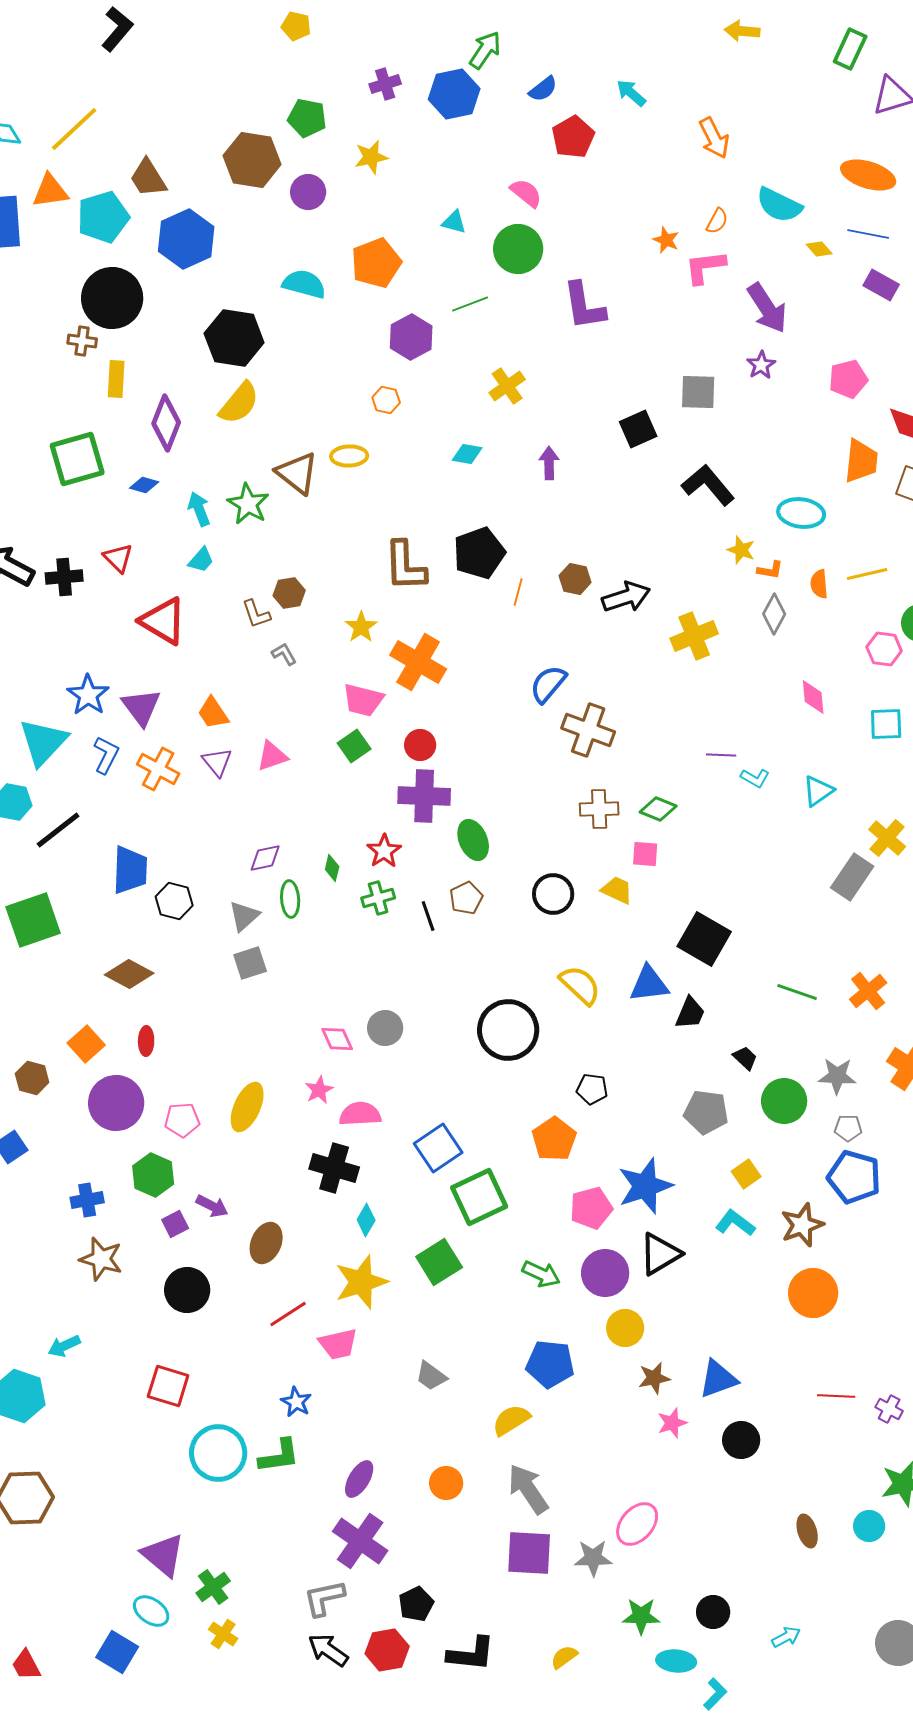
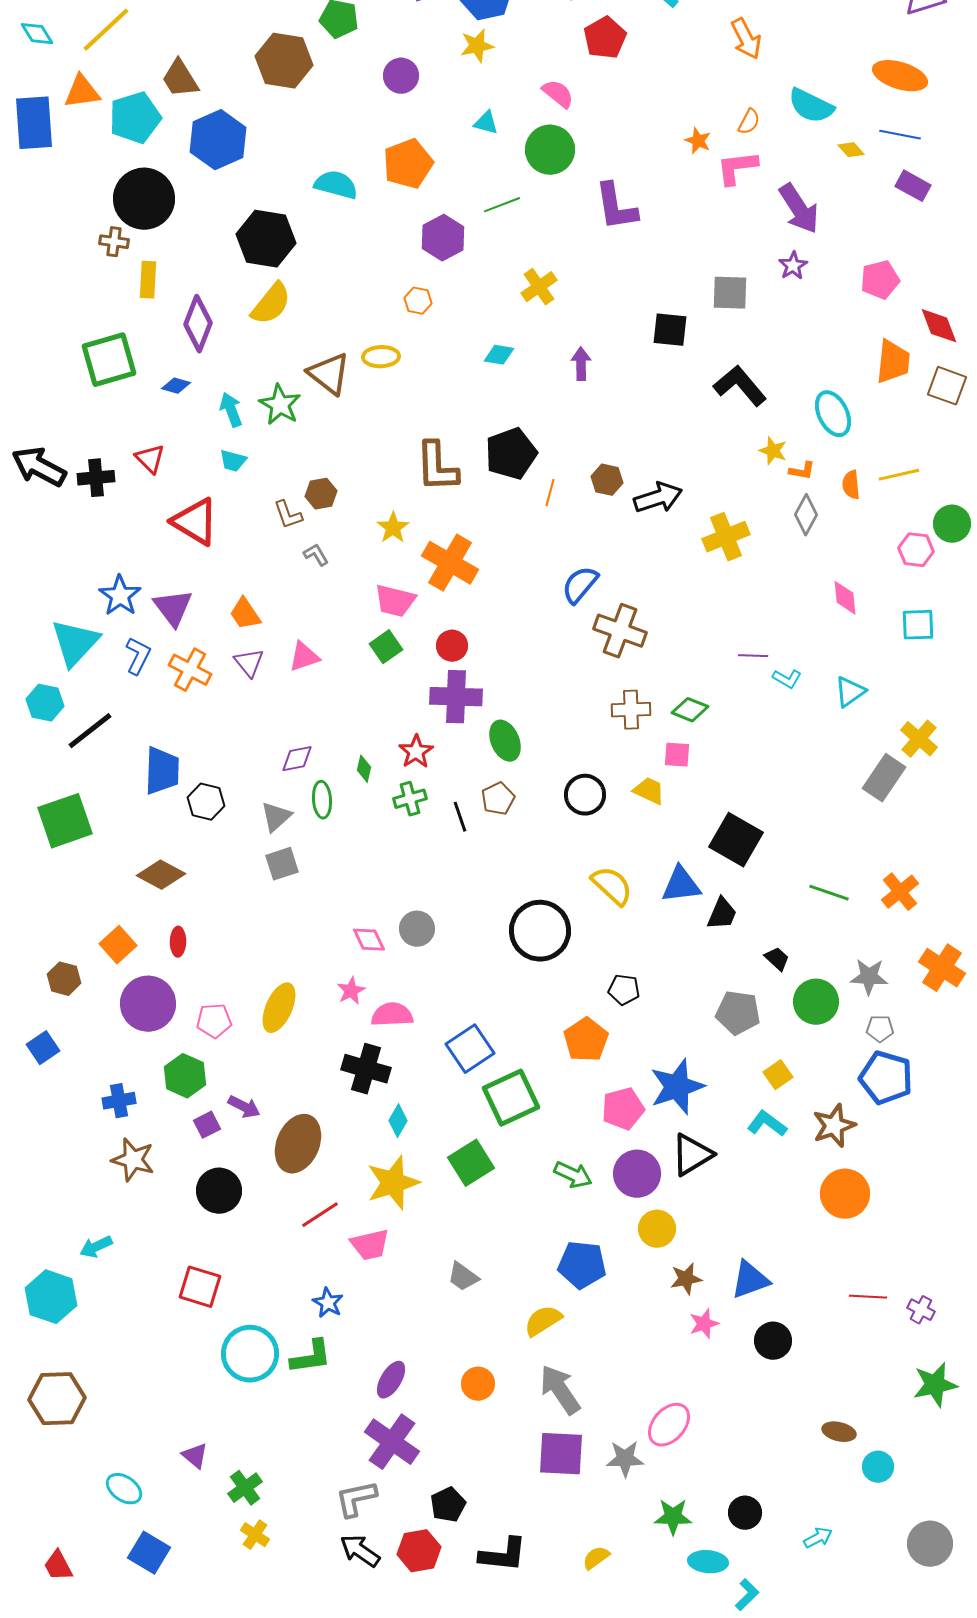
yellow star: (371, 157) -> (477, 46), moved
purple circle: (308, 192) -> (401, 76), moved
black square: (638, 429) -> (670, 330), turned 30
cyan ellipse: (801, 513) -> (833, 414), turned 57
cyan trapezoid: (201, 560) -> (233, 461), turned 64
brown ellipse: (266, 1243) -> (298, 1144), size x1.4
cyan circle: (869, 1526) -> (878, 1467), moved
brown ellipse: (807, 1531) -> (839, 1432), turned -60
purple triangle: (163, 1555) -> (195, 1456), size x0.6
cyan ellipse: (151, 1611) -> (124, 1489), moved

